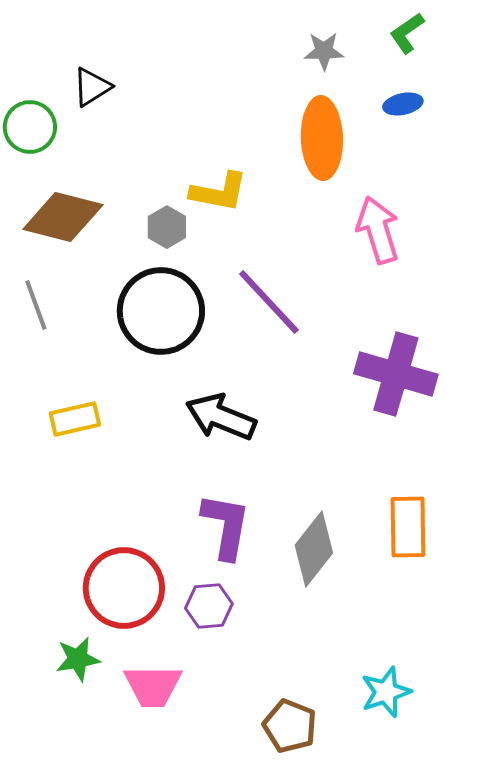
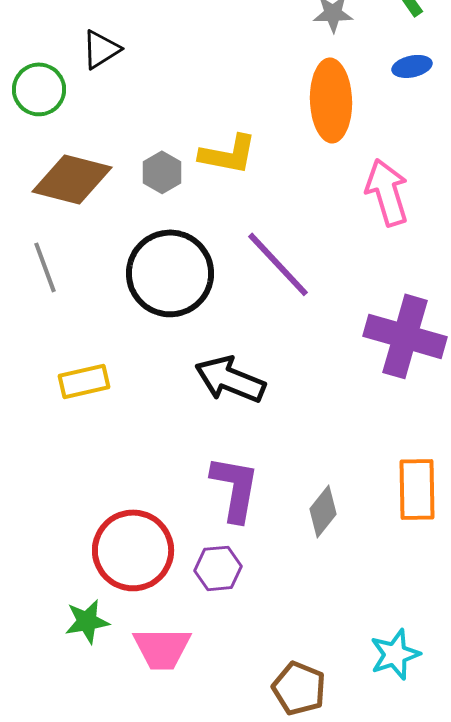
gray hexagon: (167, 227) -> (162, 172), moved
gray diamond: (314, 549) -> (323, 511), size x0.7

